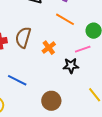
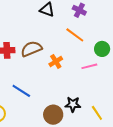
brown semicircle: (23, 37) -> (31, 49), turned 45
black star: (71, 66) -> (73, 104), moved

